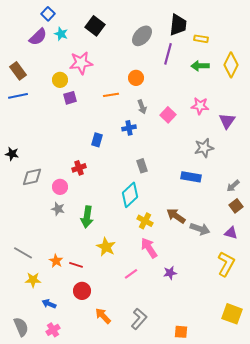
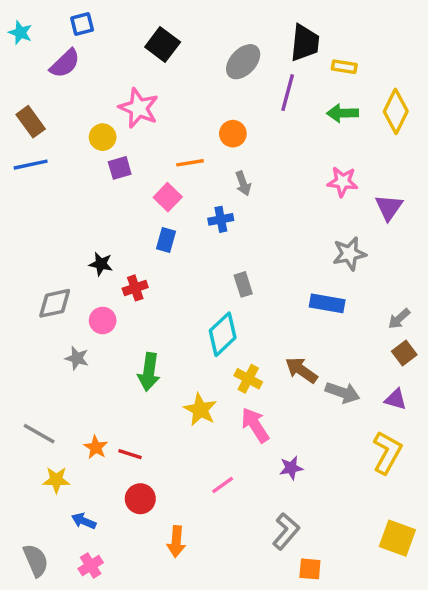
blue square: (48, 14) -> (82, 24), turned 32
cyan star: (61, 34) -> (20, 33), moved
pink star: (81, 63) -> (139, 108), turned 30
pink square: (168, 115) -> (168, 197), moved
black star: (12, 154) -> (101, 264), moved
gray star: (58, 209) -> (77, 358), moved
yellow star: (106, 247) -> (200, 410), moved
pink line: (131, 274) -> (223, 485), moved
orange arrow: (103, 316) -> (176, 542), turned -132
gray L-shape: (139, 319) -> (286, 531), moved

